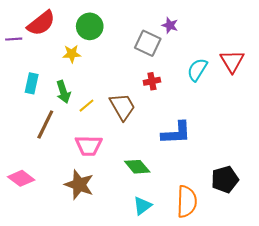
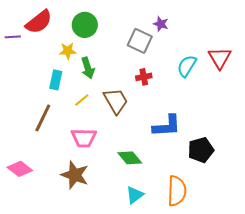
cyan rectangle: (32, 83) -> (56, 80), moved
green arrow: (63, 92) -> (88, 68), moved
black pentagon: (225, 179) -> (201, 150), moved

